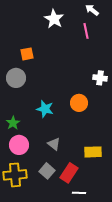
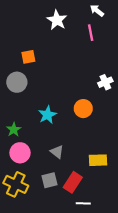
white cross: (100, 78) -> (105, 82), turned -32
cyan star: (45, 109) -> (47, 115), turned 30
gray square: (47, 171) -> (50, 180), turned 35
yellow cross: (15, 175) -> (16, 184), turned 30

